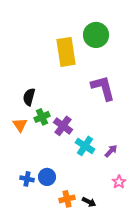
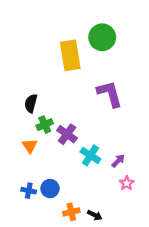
orange triangle: (20, 125) -> (30, 146), moved
pink star: (119, 182) -> (127, 183), moved

